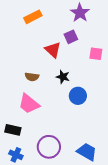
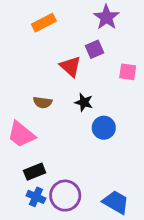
pink trapezoid: (29, 104) -> (21, 134), moved
black rectangle: (13, 130) -> (35, 172), moved, turned -35
blue cross: (16, 155) -> (36, 197), moved

